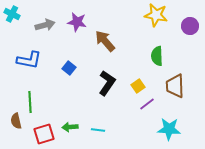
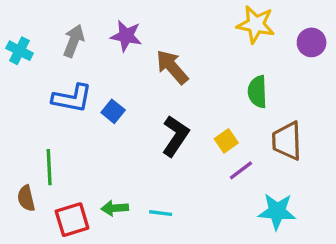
cyan cross: (12, 14) -> (20, 51), moved
gray arrow: (45, 25) -> (74, 41), turned -54
blue L-shape: (29, 60) -> (72, 98), moved

